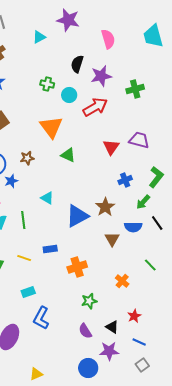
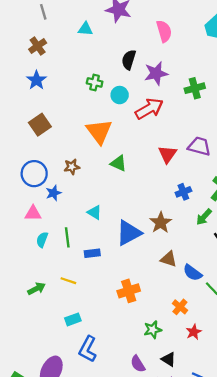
cyan triangle: (39, 37) -> (85, 29), turned 32
blue semicircle: (133, 227) -> (193, 273), moved, turned 36
brown triangle: (112, 239) -> (169, 259), turned -42
blue rectangle: (50, 249) -> (92, 253), moved
green star: (89, 301) -> (153, 330), moved
red star: (134, 316) -> (194, 332), moved

